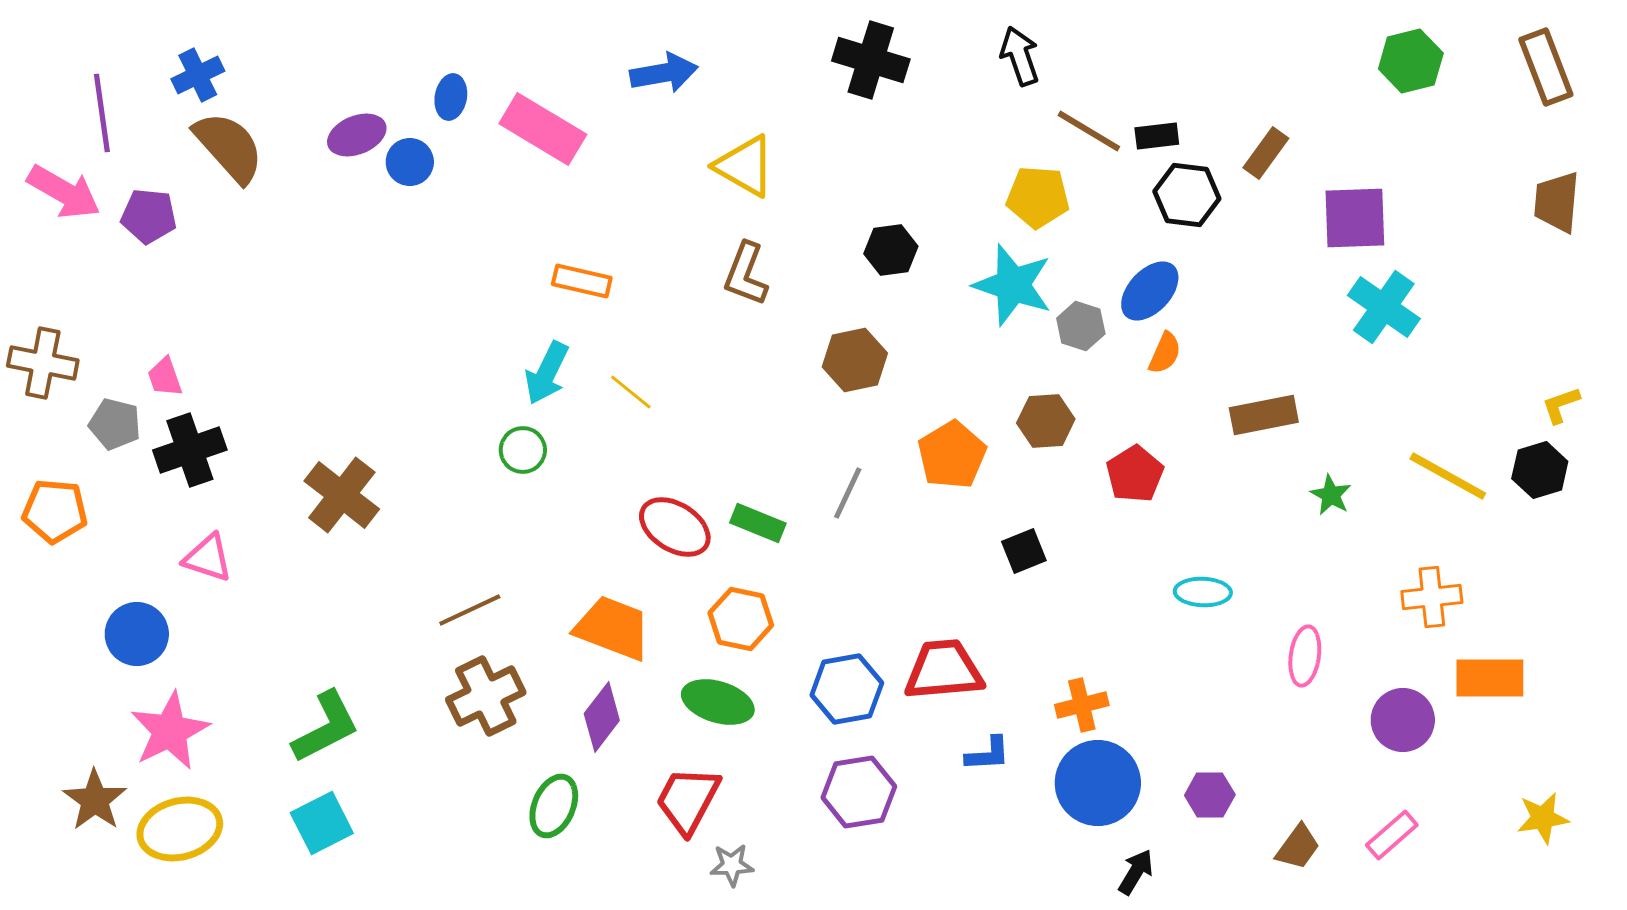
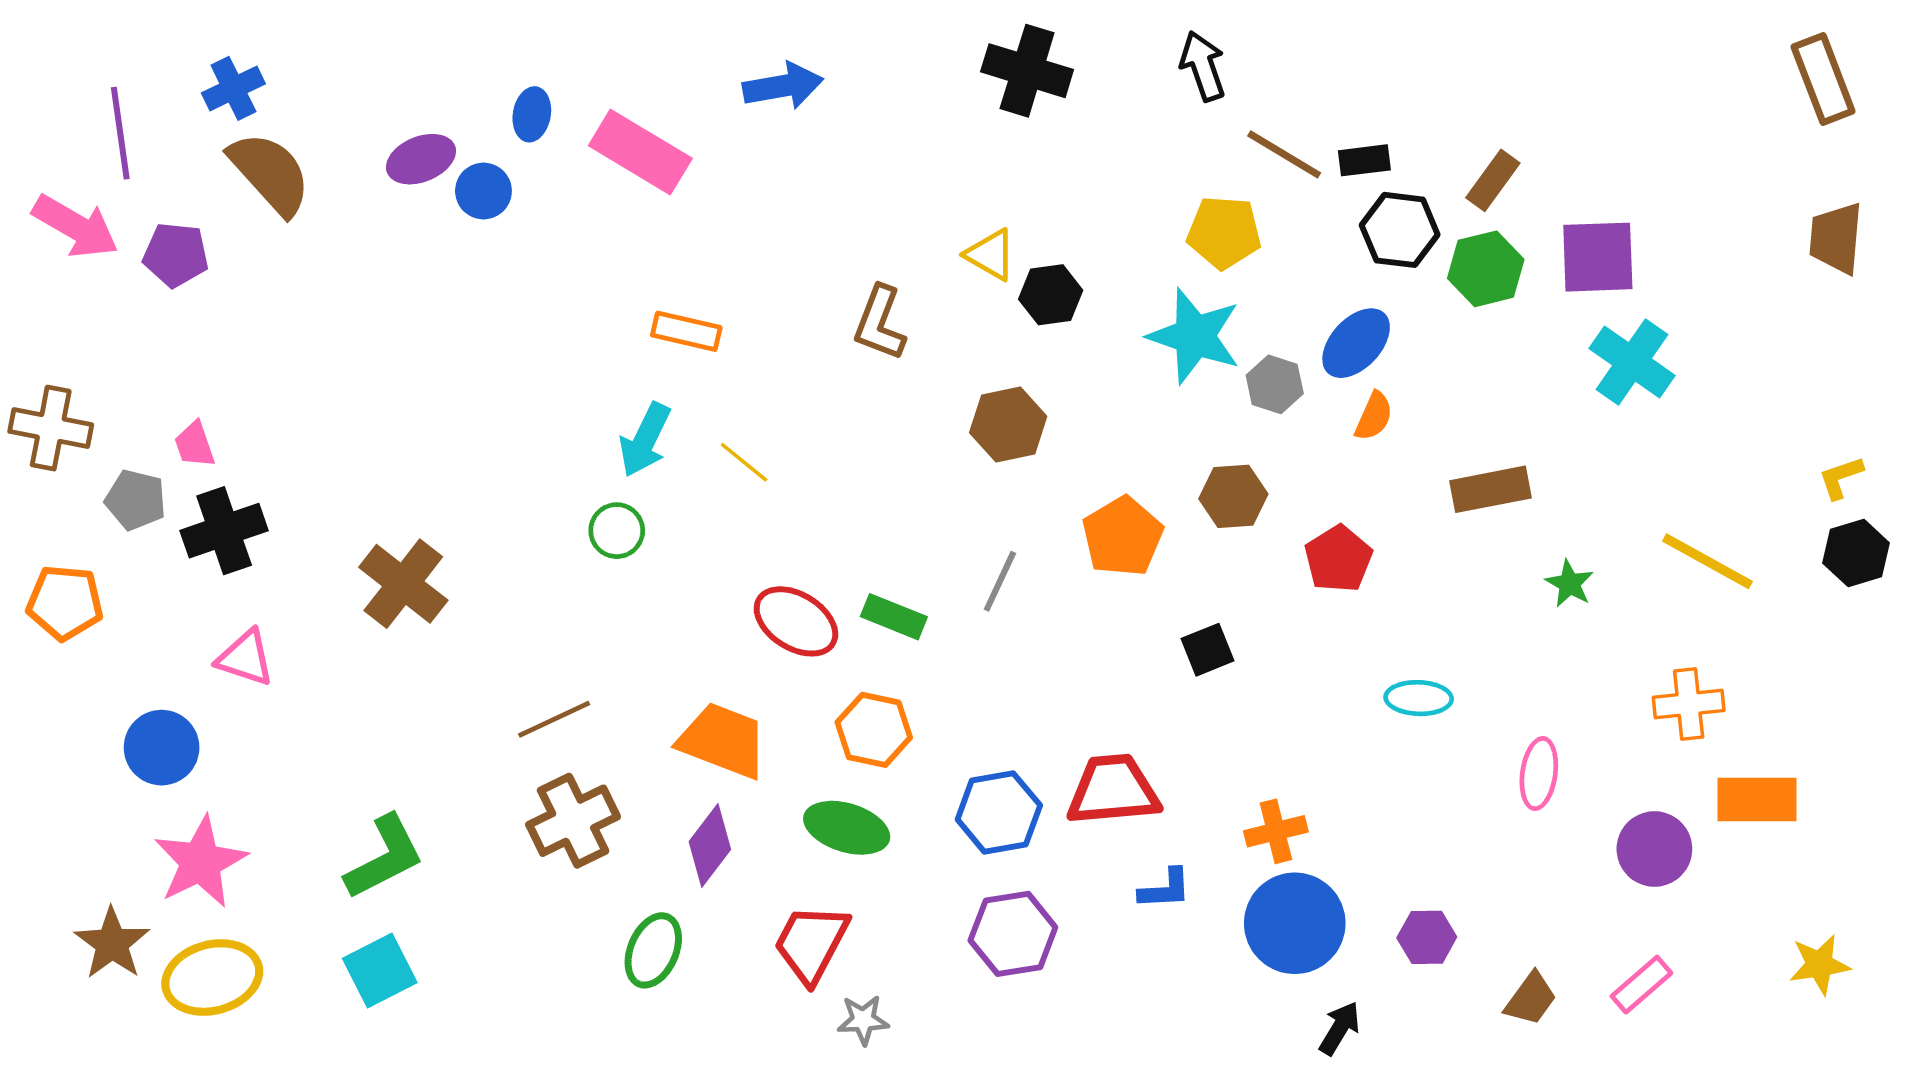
green hexagon: (1411, 61) -> (1486, 269), moved
yellow triangle: (745, 166) -> (991, 255), moved, size x0.7
black hexagon: (1540, 470) -> (1856, 553), moved

